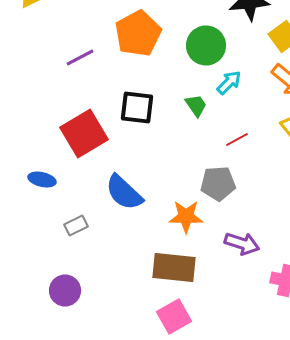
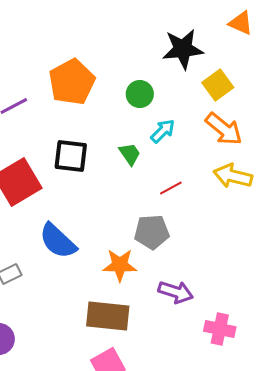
green circle: (206, 46) -> (140, 94), size x0.7

